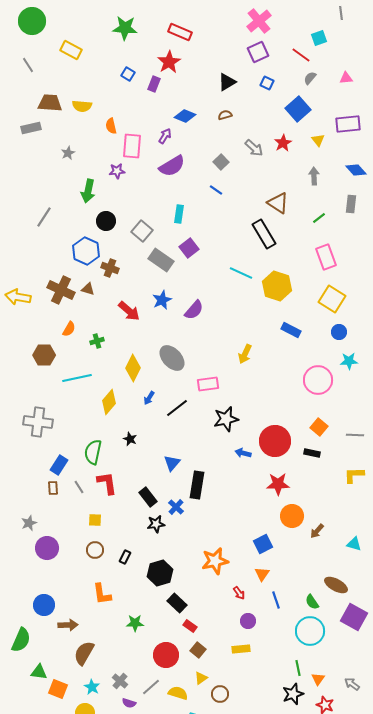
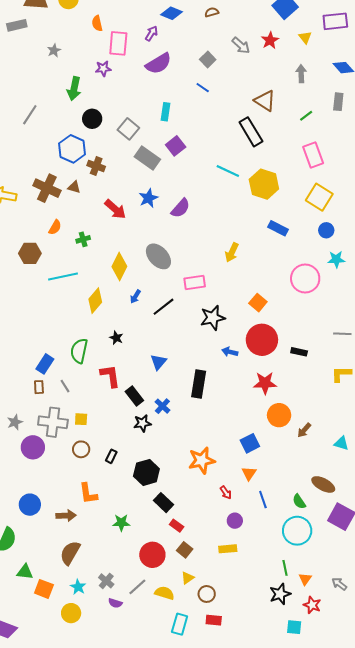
gray cross: (38, 422) -> (53, 422), moved
orange square: (319, 427) -> (258, 303), moved
red L-shape: (107, 483) -> (110, 376), moved
black rectangle: (197, 485) -> (199, 384), moved
brown arrow: (68, 625) -> (66, 516), moved

